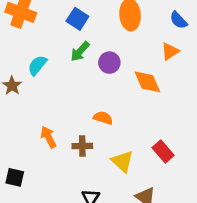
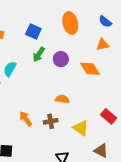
orange triangle: (170, 51) -> (103, 45), turned 32

